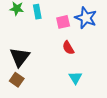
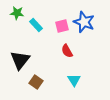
cyan rectangle: (37, 12) -> (36, 25), moved, turned -32
brown square: (17, 80) -> (36, 82), moved

